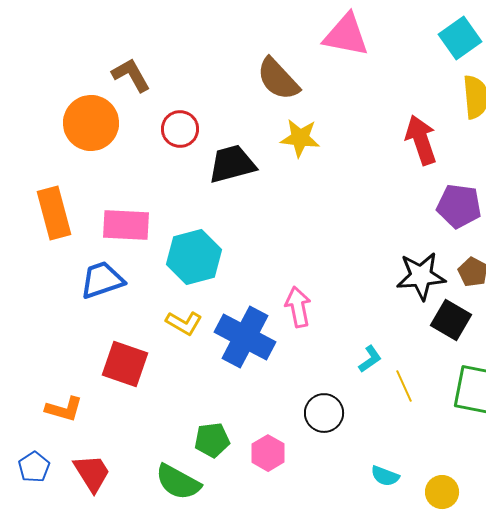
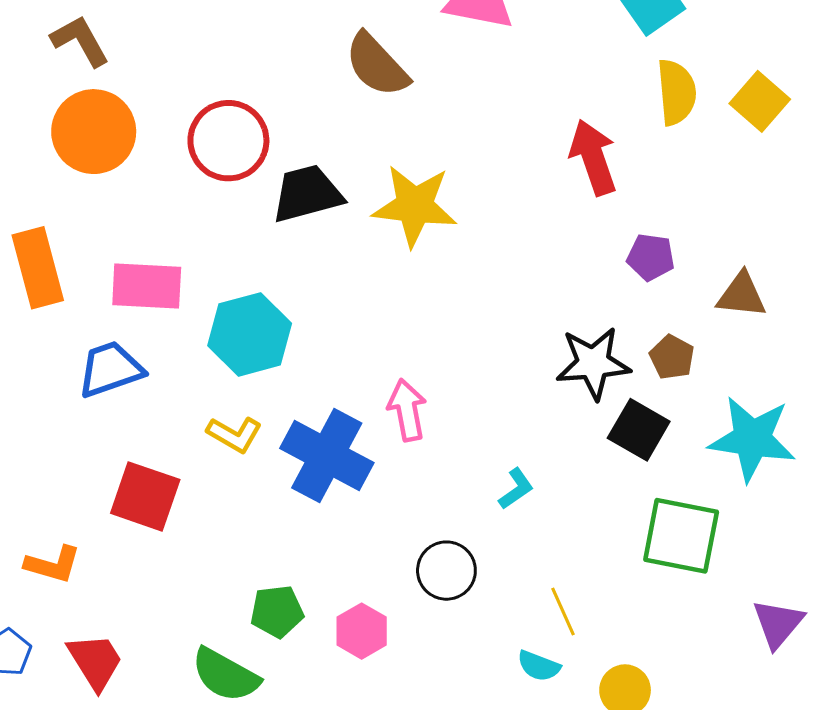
brown L-shape: (131, 75) -> (80, 41), moved
red circle: (180, 129) -> (228, 141), size x1.4
yellow star: (300, 138) -> (415, 206), moved, size x1.4
purple pentagon: (459, 206) -> (651, 257), size x0.7
yellow line: (404, 386) -> (563, 611), moved

